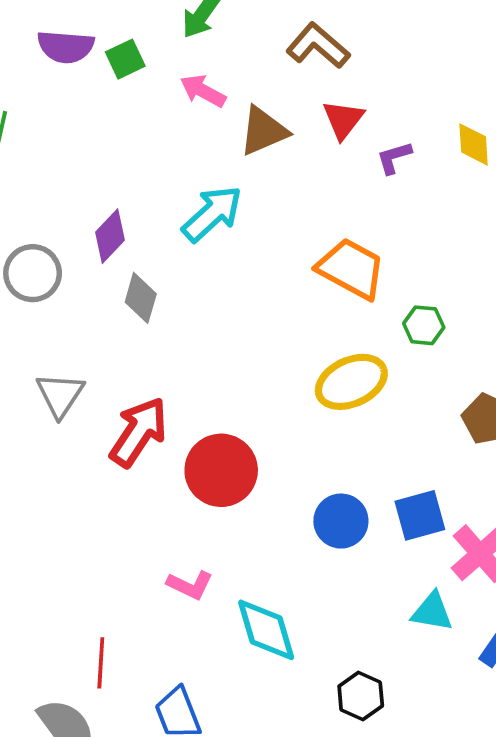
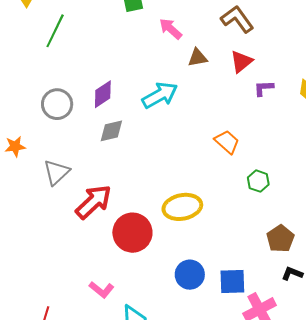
brown triangle: (263, 131) -> (198, 58), size x0.7
orange trapezoid: (351, 269) -> (227, 142), size x0.7
gray diamond: (141, 298) -> (111, 131), turned 48
yellow ellipse: (351, 382) -> (182, 207), moved

